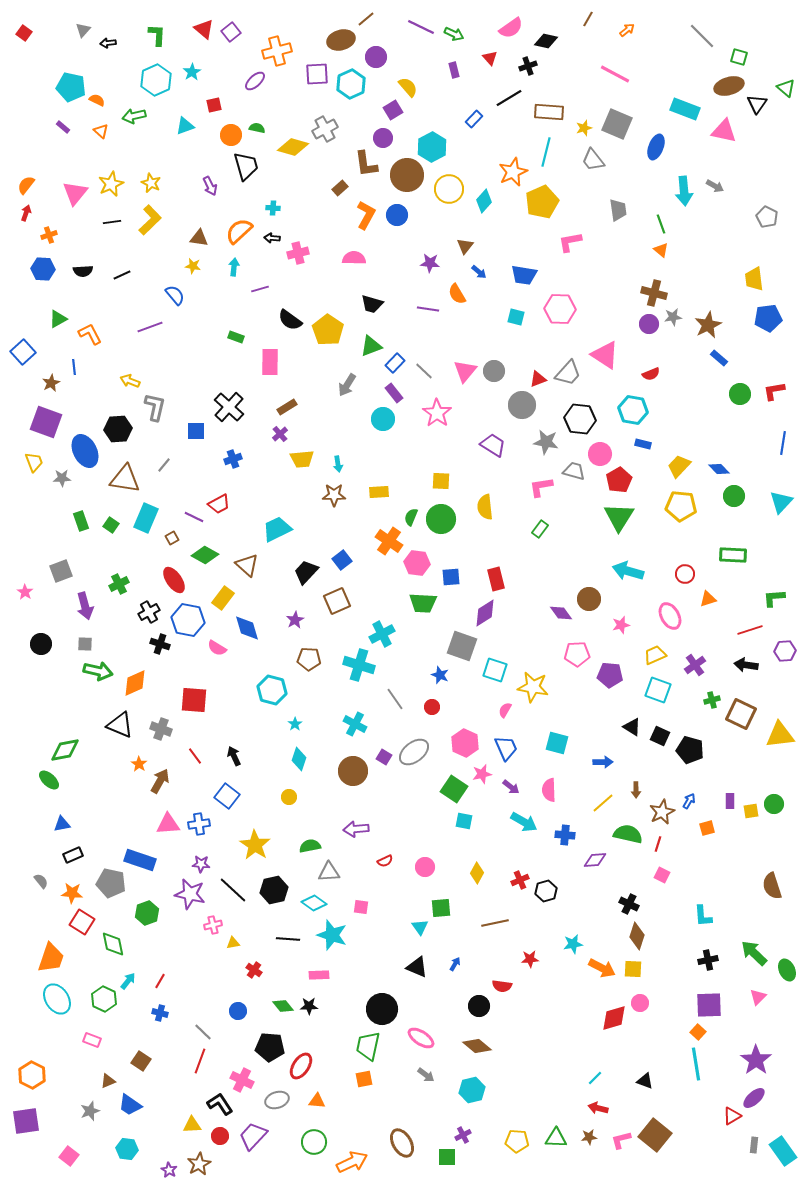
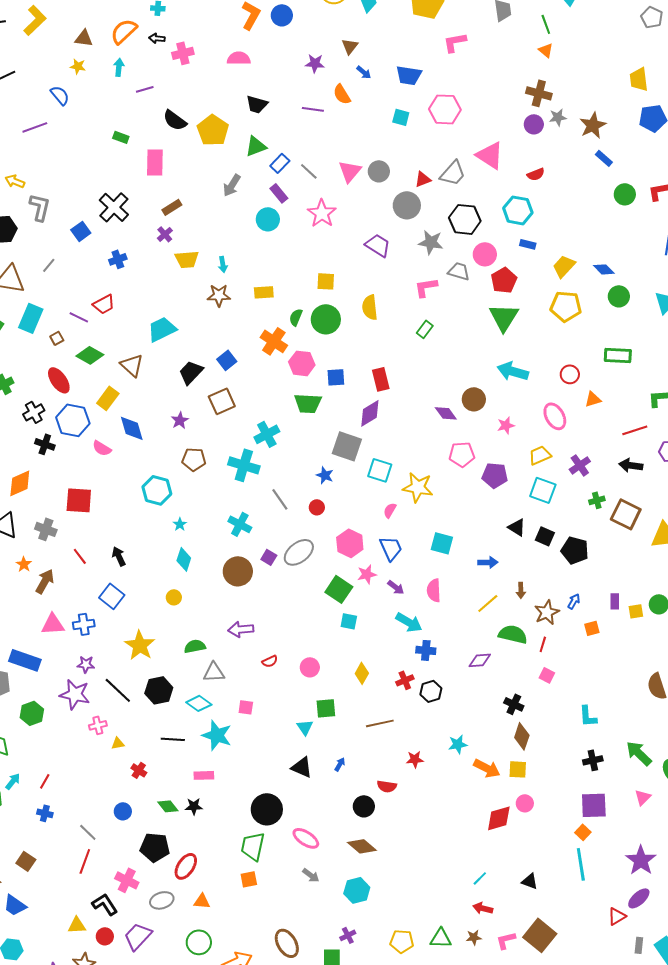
blue square: (196, 431) -> (81, 231), turned -36
blue cross: (565, 835) -> (426, 650), moved

